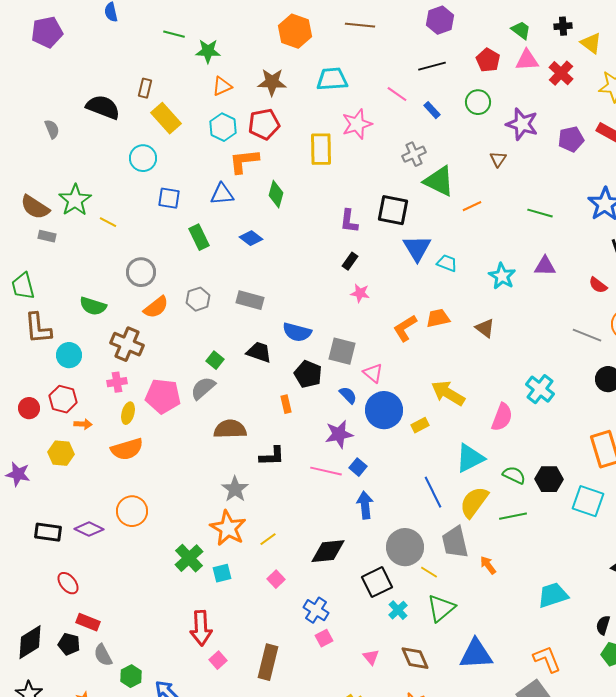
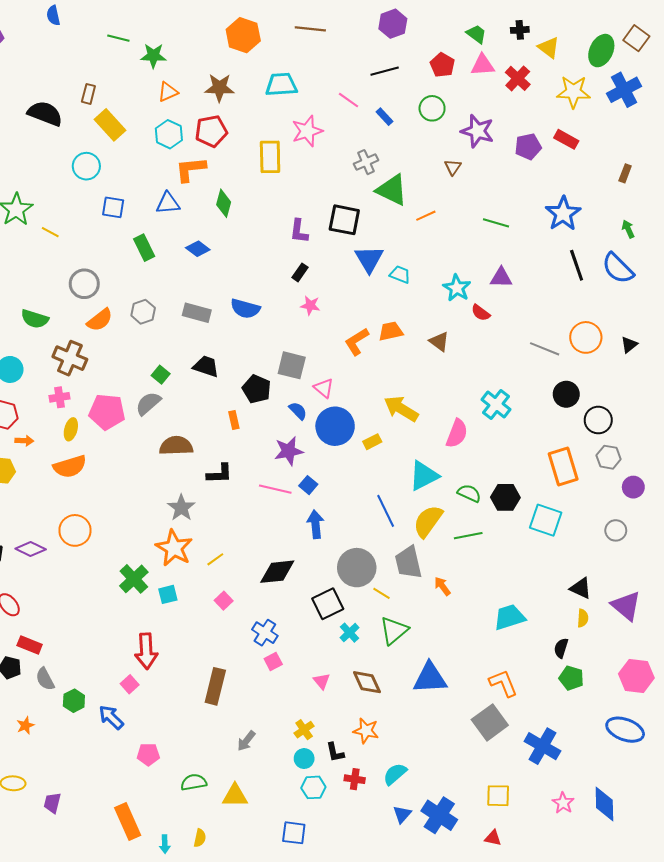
red semicircle: (598, 285) -> (481, 313), moved
blue semicircle: (297, 332) -> (245, 309), moved
pink square: (218, 660) -> (130, 684), moved

